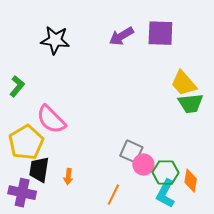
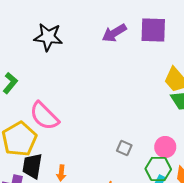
gray square: (131, 151) -> (124, 148), size x0.7
pink circle: (143, 164) -> (165, 147), moved

